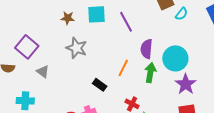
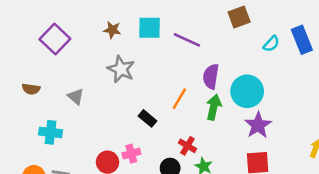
cyan semicircle: (181, 14) -> (271, 44), moved
purple line: (126, 22) -> (187, 40), turned -40
purple square: (27, 47) -> (55, 39), moved

